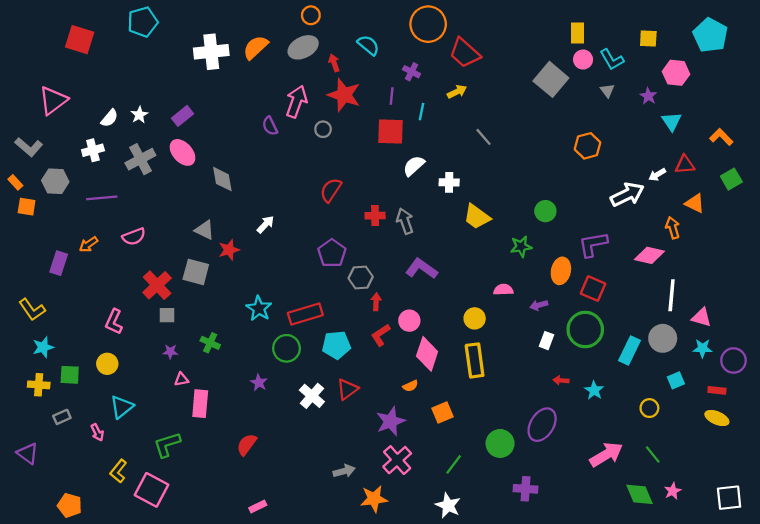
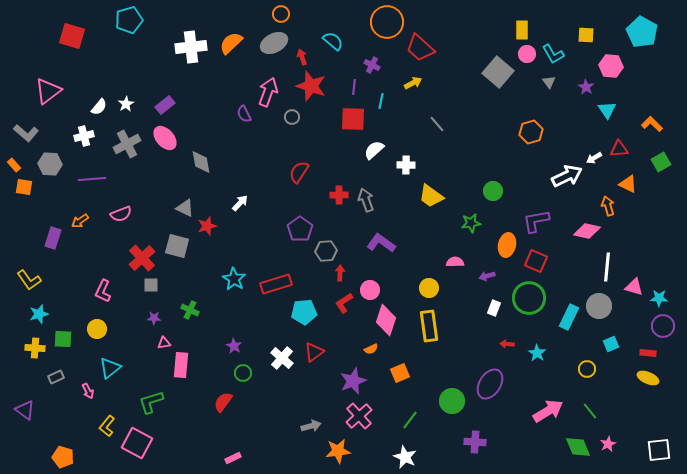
green circle: (287, 348) -> (243, 373), moved, size x0.7
cyan star: (703, 348) -> (659, 298), moved

